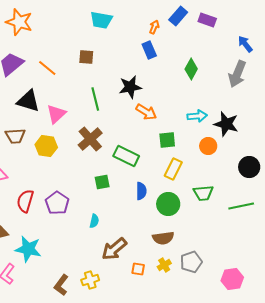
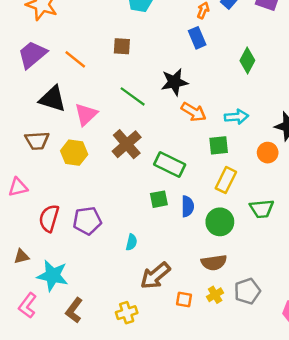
green line: (95, 99) -> (133, 96), turned -40
cyan arrow: (197, 116) -> (237, 117), moved
green square: (102, 182) -> (159, 199), moved
purple pentagon: (57, 203) -> (87, 221), turned 30
brown L-shape: (61, 285) -> (74, 310), moved

